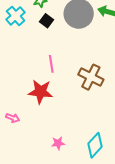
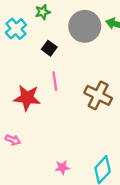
black square: (46, 21) -> (49, 48), moved
red star: (40, 92) -> (27, 98), moved

